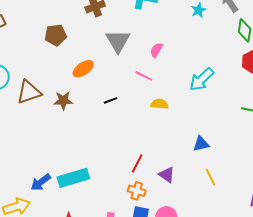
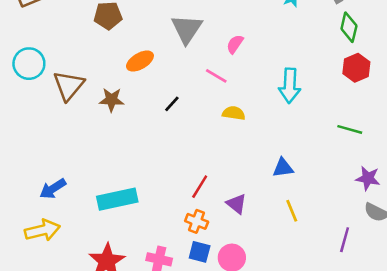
cyan arrow: (202, 79) -> (290, 86), turned -48
brown triangle: (29, 92) -> (69, 86), turned -36
black line: (111, 100) -> (172, 104), turned -32
blue arrow: (41, 182) -> (53, 189), moved

